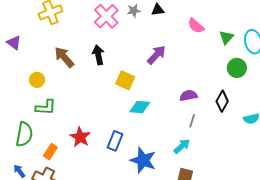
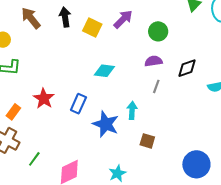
green circle: (237, 68) -> (158, 31), moved
yellow square: (125, 80) -> (92, 28), moved
black diamond: (222, 101) -> (187, 68), turned 40
cyan arrow: (182, 146) -> (132, 110), moved, turned -48

